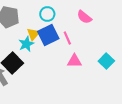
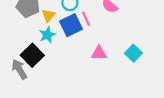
yellow triangle: (33, 34) -> (48, 15), moved
pink line: (67, 38) -> (86, 19), moved

